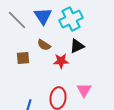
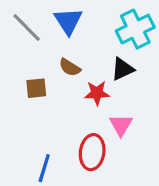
cyan cross: (71, 19) -> (135, 29), moved
pink triangle: (84, 90) -> (121, 125), moved

